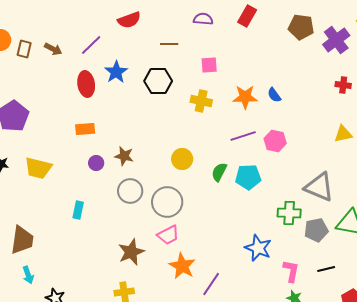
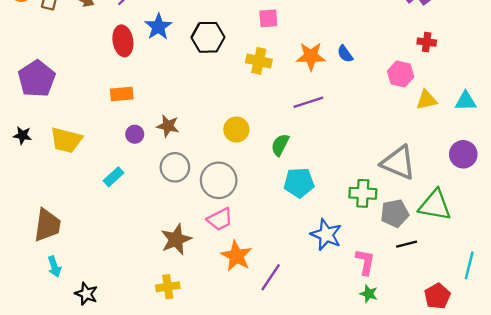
pink hexagon: (275, 141) -> (401, 74), moved
cyan pentagon: (248, 177) -> (299, 183), moved
cyan rectangle: (78, 210) -> (113, 177), moved, turned 36
black line: (326, 269) -> (407, 244), moved

